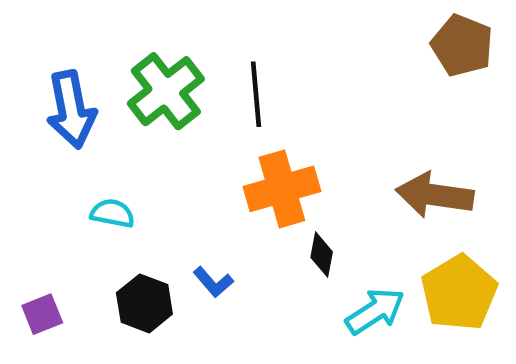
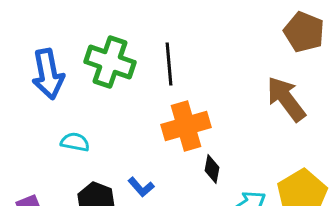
green cross: (166, 91) -> (110, 62), turned -33
brown arrow: (435, 195) -> (286, 99), moved, turned 45

